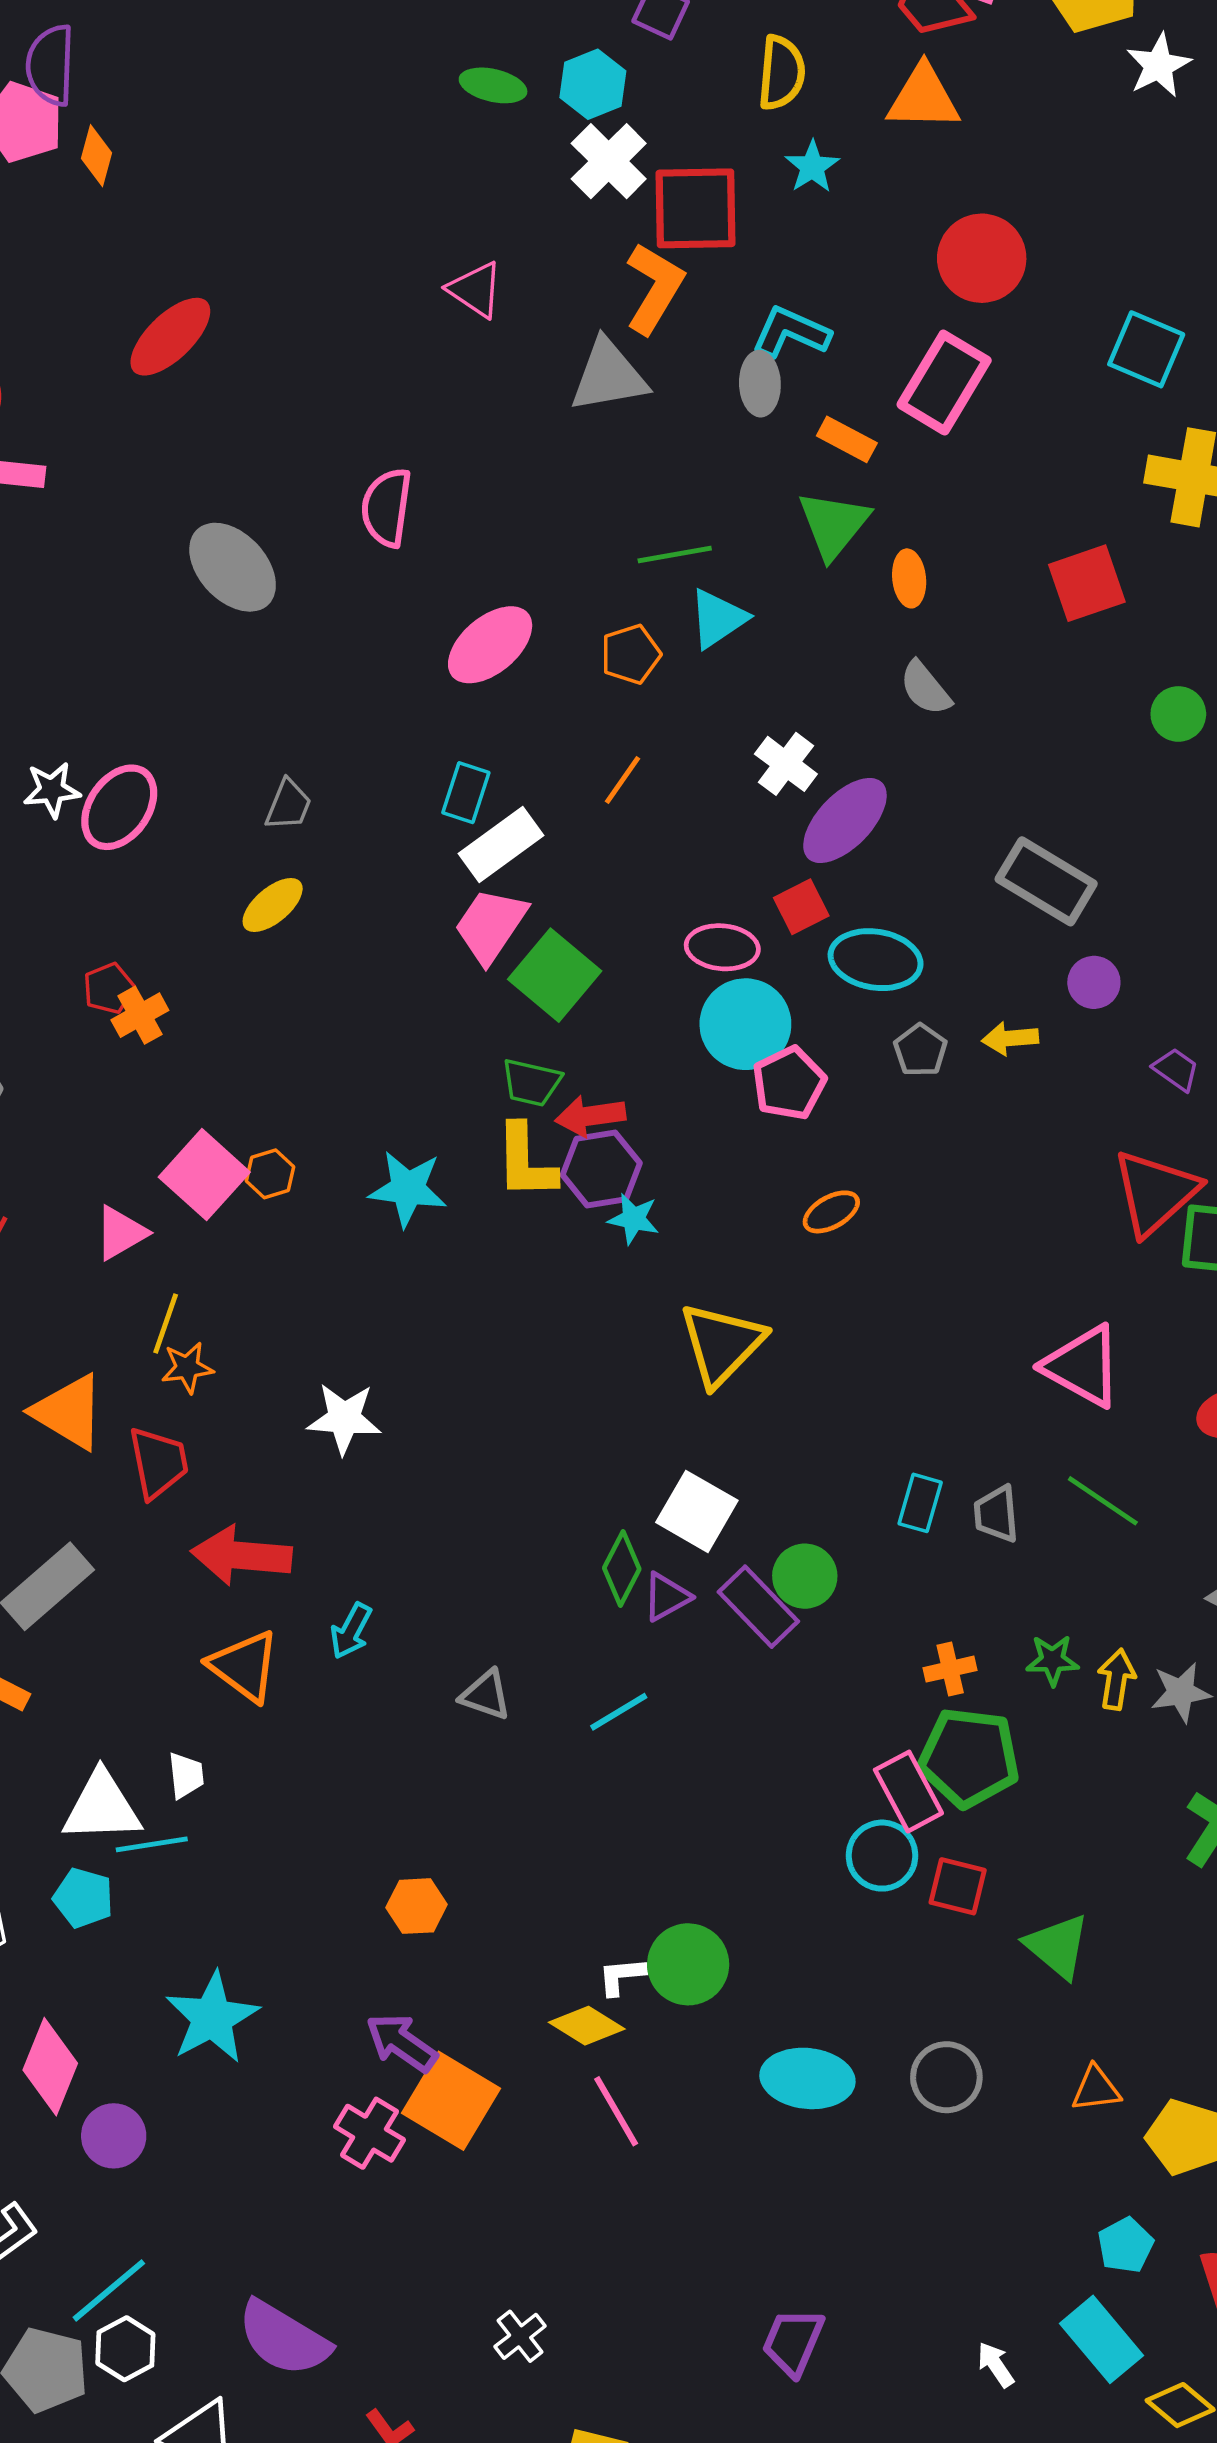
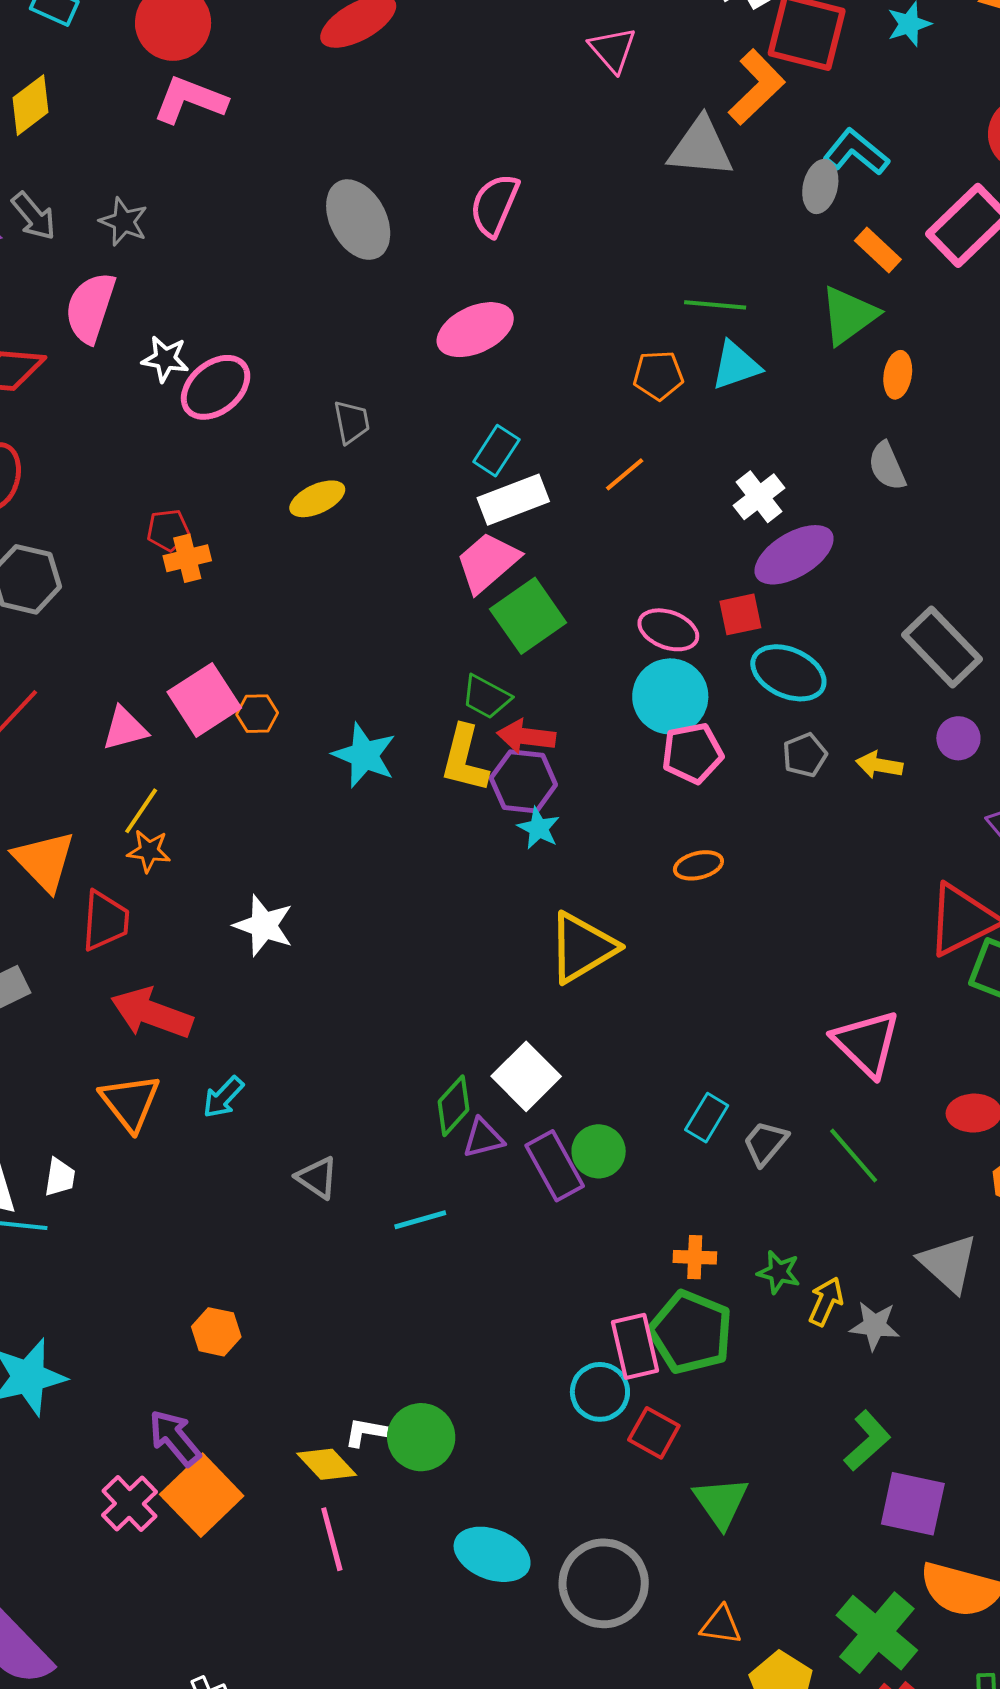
pink ellipse: (490, 645) -> (475, 330), moved
gray trapezoid: (288, 805) -> (352, 422), turned -48
gray trapezoid: (996, 1514) -> (765, 1143), turned 30
gray circle: (946, 2077) -> (604, 1583), size x1.5

